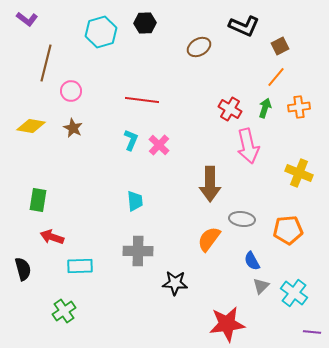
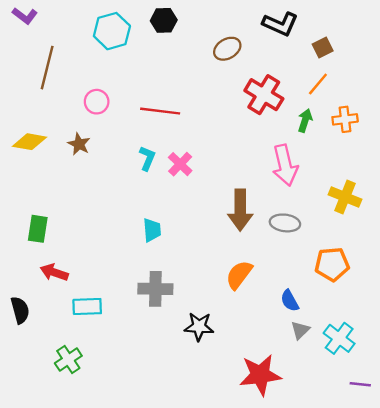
pink circle: (71, 91) -> (97, 102), moved
red cross: (230, 109) -> (264, 95), moved, size x1.4
gray ellipse: (242, 219) -> (285, 223), moved

